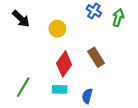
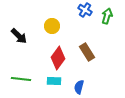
black arrow: (21, 19) -> (19, 36), moved
green line: (23, 87) -> (21, 79), turned 66

